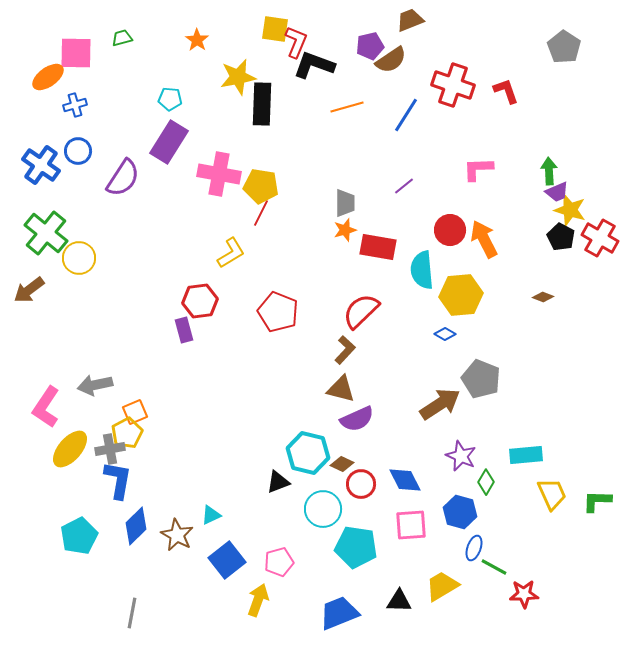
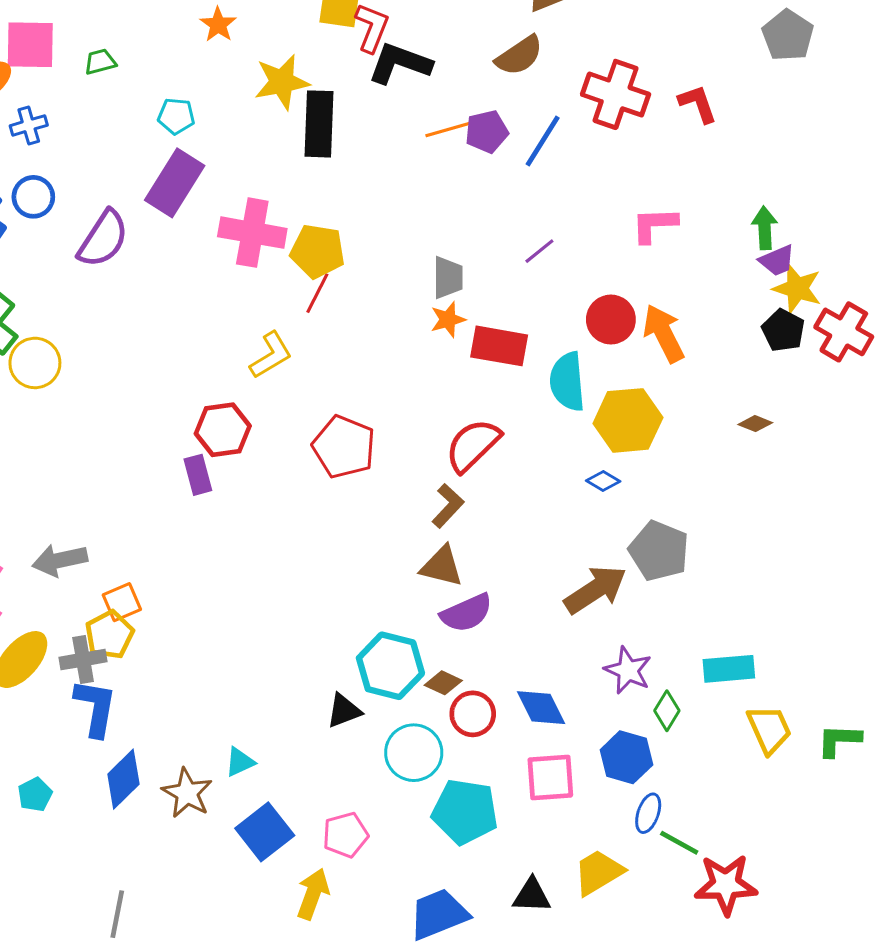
green trapezoid: (122, 38) -> (100, 62), moved
purple pentagon: (370, 46) -> (487, 132), moved
cyan pentagon: (79, 536) -> (35, 795), size x0.6
red star: (524, 594) -> (726, 885), size x1.4

